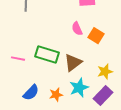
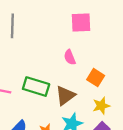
orange square: (96, 36) -> (96, 78), moved

